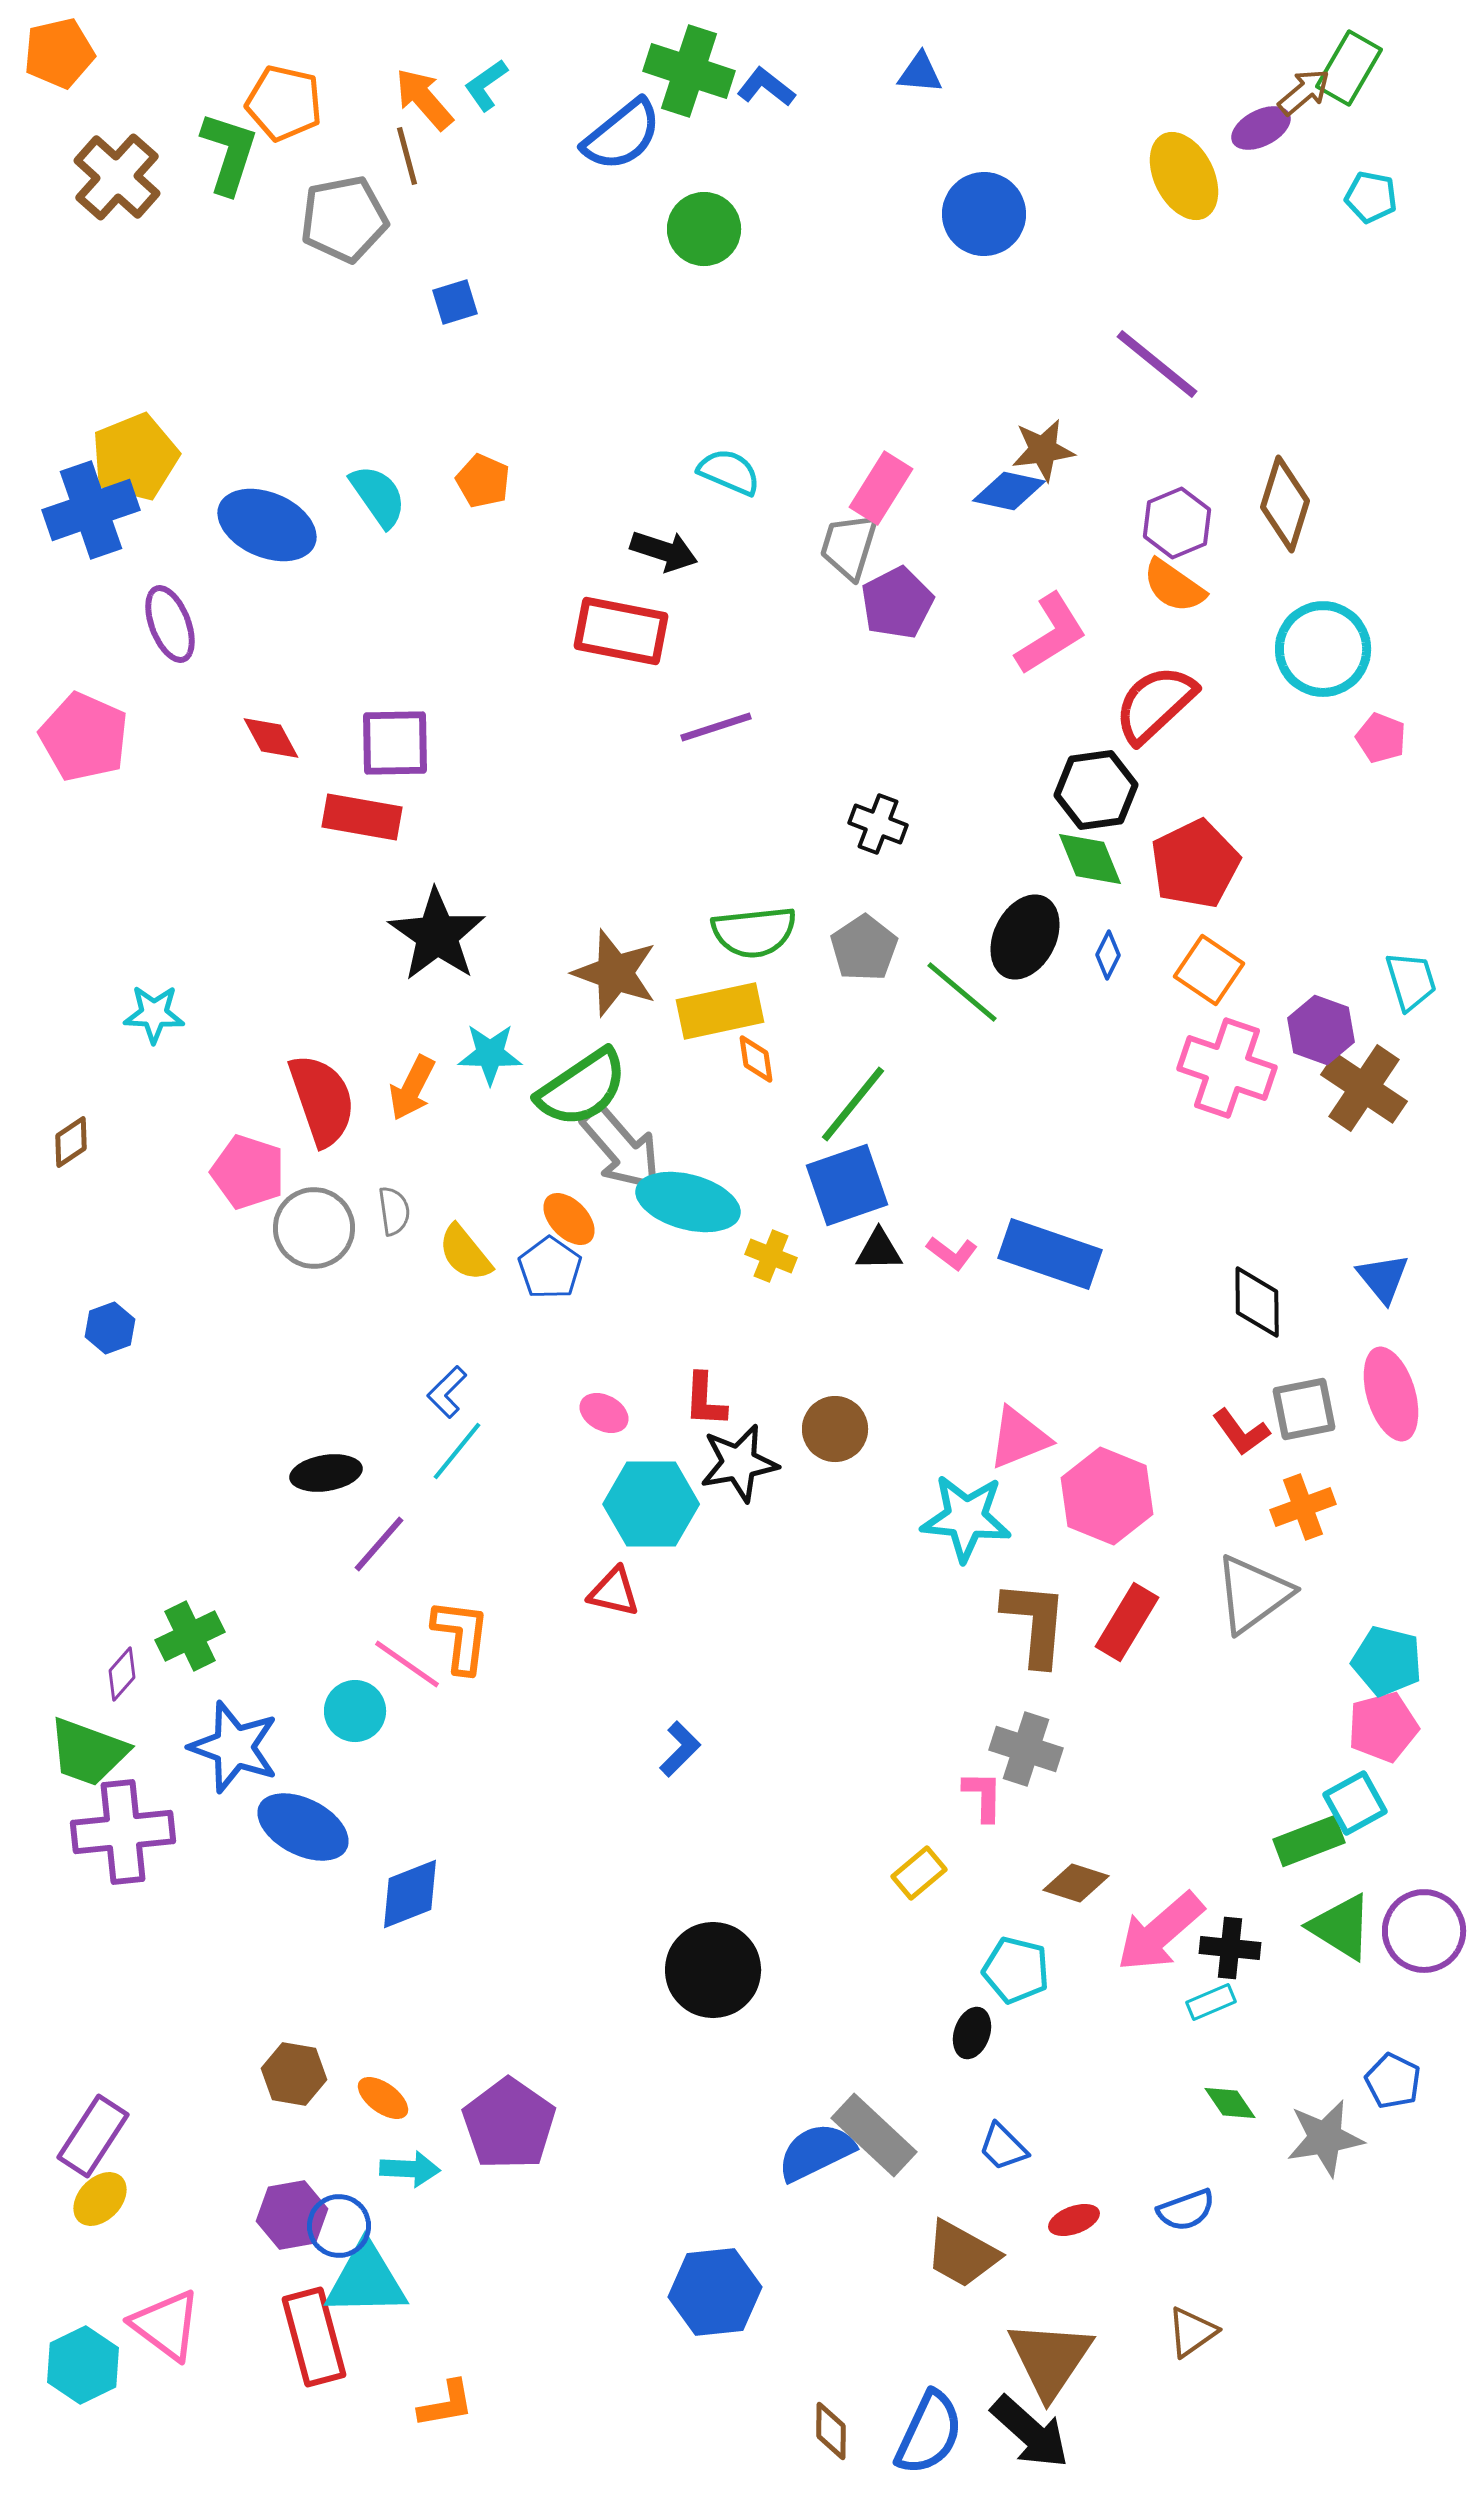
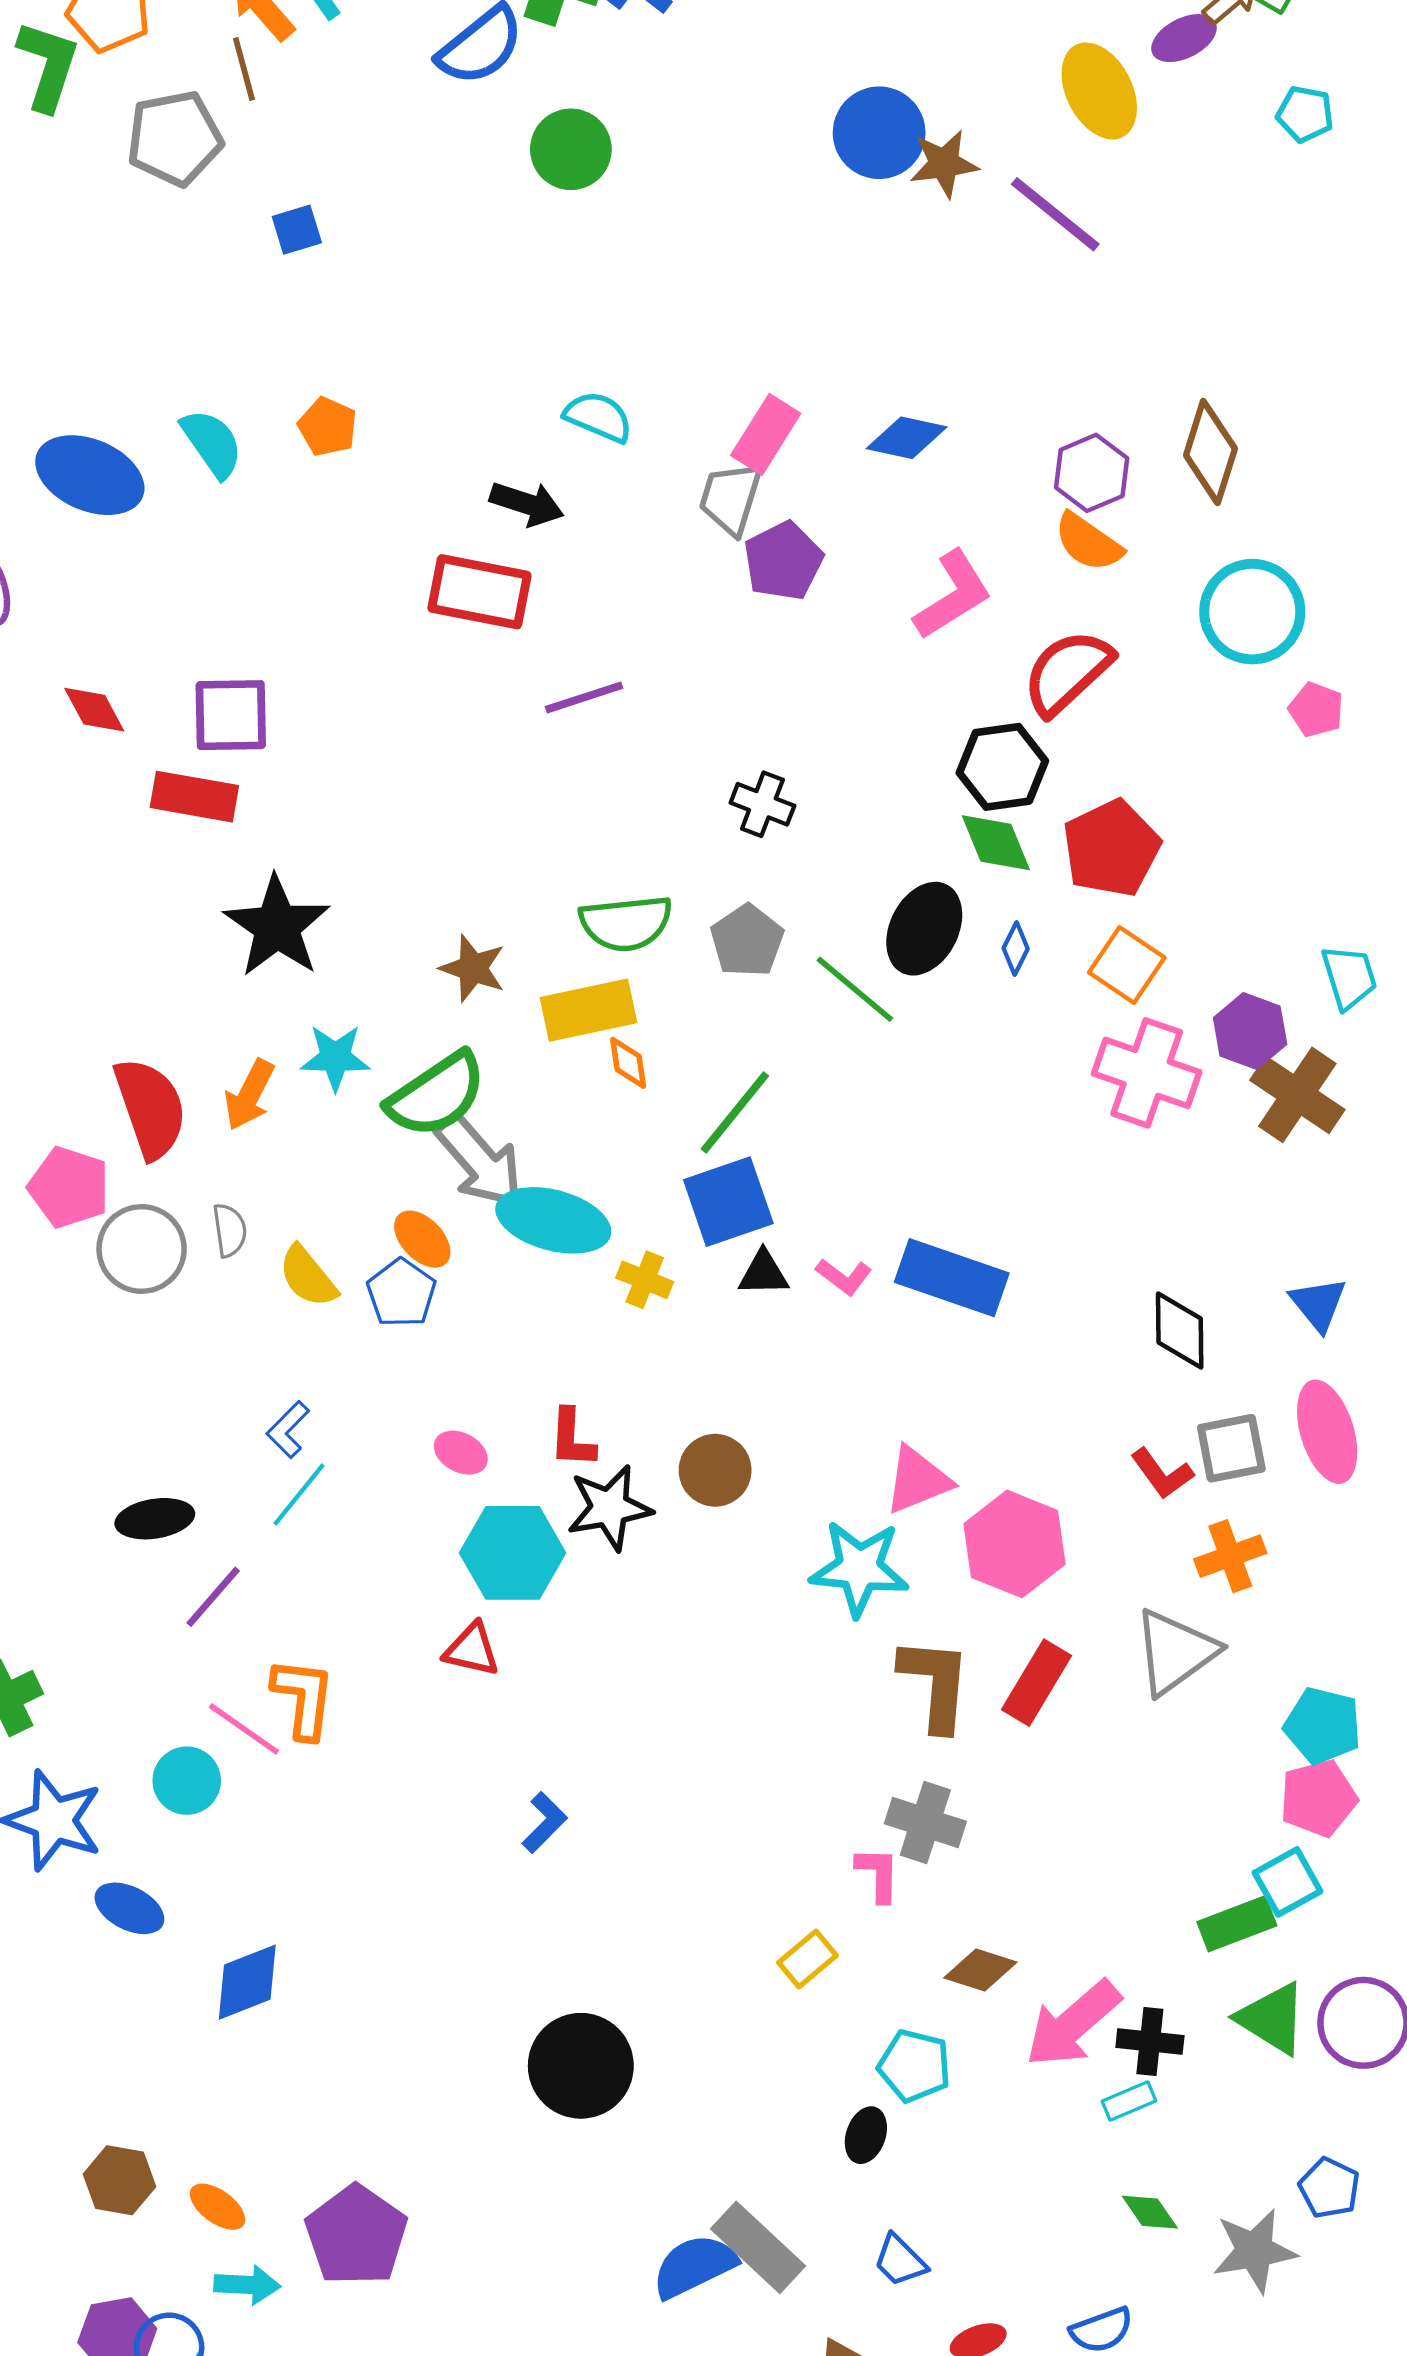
purple line: (1157, 364) -> (1055, 214), moved
brown star: (1043, 450) -> (944, 164), moved
brown star: (615, 973) -> (473, 968), size x0.7
blue ellipse: (303, 1827) -> (129, 1908), size x0.7

